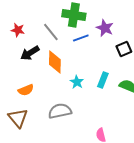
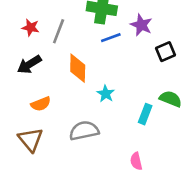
gray line: (51, 32) -> (59, 31), moved, turned 60
black arrow: (30, 53) -> (29, 64), moved
cyan rectangle: (103, 80) -> (145, 114), moved

